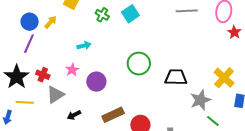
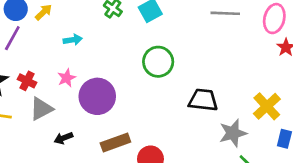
cyan arrow: (84, 46) -> (73, 40), moved
green circle: (139, 64) -> (158, 62), moved
purple circle: (96, 82) -> (97, 96), size x1.4

